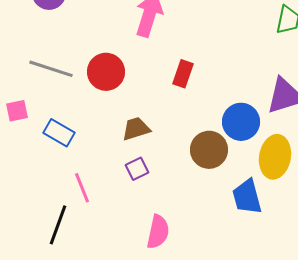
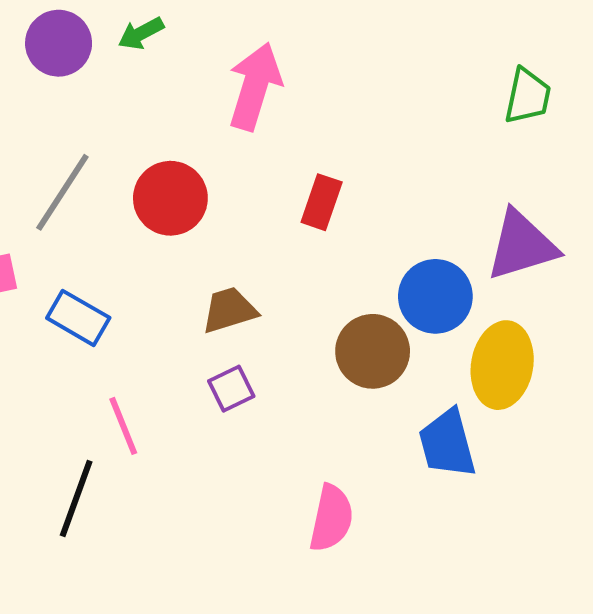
gray line: (51, 69) -> (62, 192), turned -75
pink semicircle: (158, 232) -> (331, 518), moved

